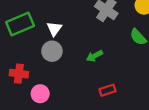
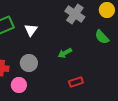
gray circle: (52, 51) -> (29, 63), moved

